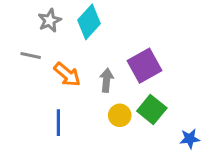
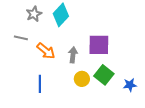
purple square: (145, 66) -> (99, 45), turned 30
blue star: (190, 139) -> (130, 85), moved

